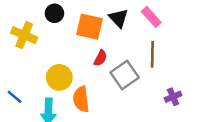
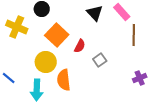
orange square: (90, 27) -> (57, 35), moved, turned 30
brown line: (152, 54) -> (134, 35), moved
gray square: (125, 75) -> (100, 60), size x0.6

